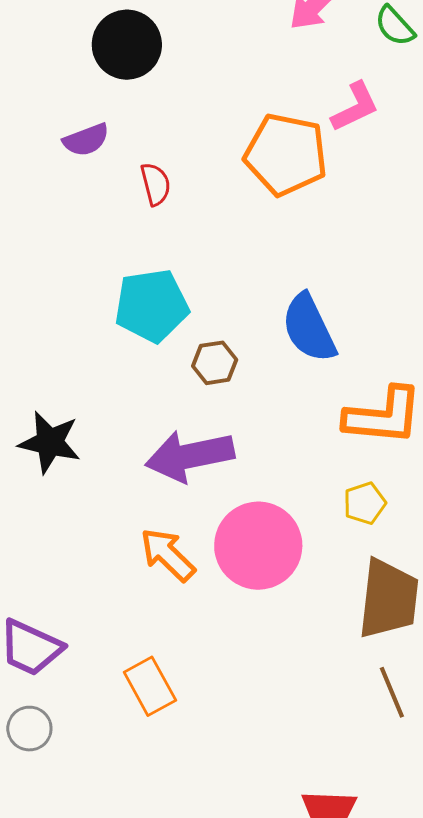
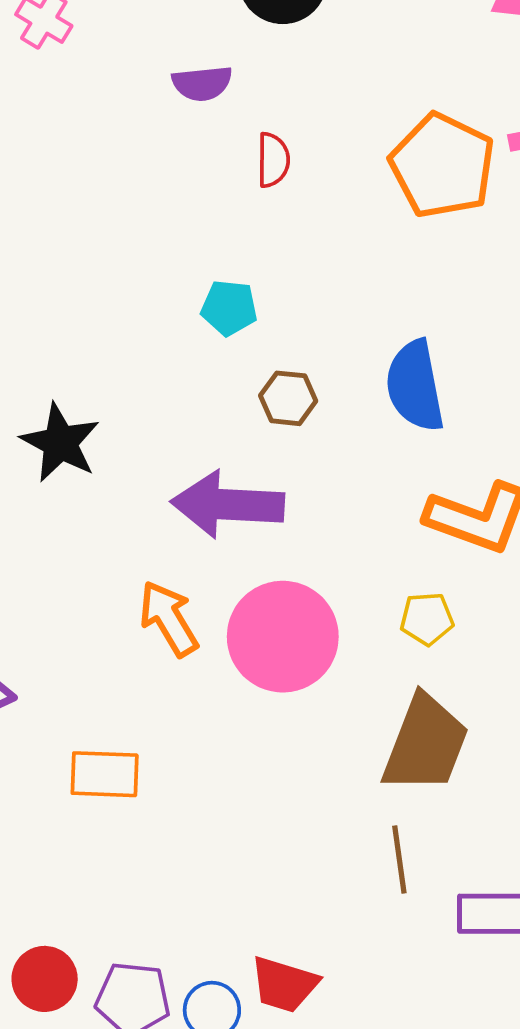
cyan pentagon: (152, 306) -> (229, 308), size x0.6
orange rectangle: (150, 686) -> (105, 774), turned -74

